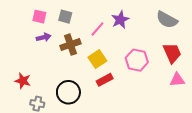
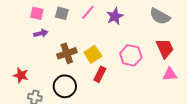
pink line: (97, 29) -> (88, 12), moved
brown cross: (70, 45) -> (67, 53), moved
red rectangle: (105, 80) -> (100, 74), turned -35

